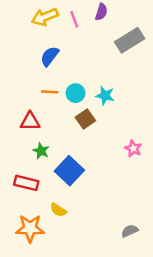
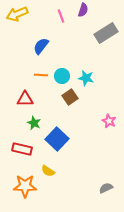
yellow arrow: (45, 17) -> (17, 14), moved

